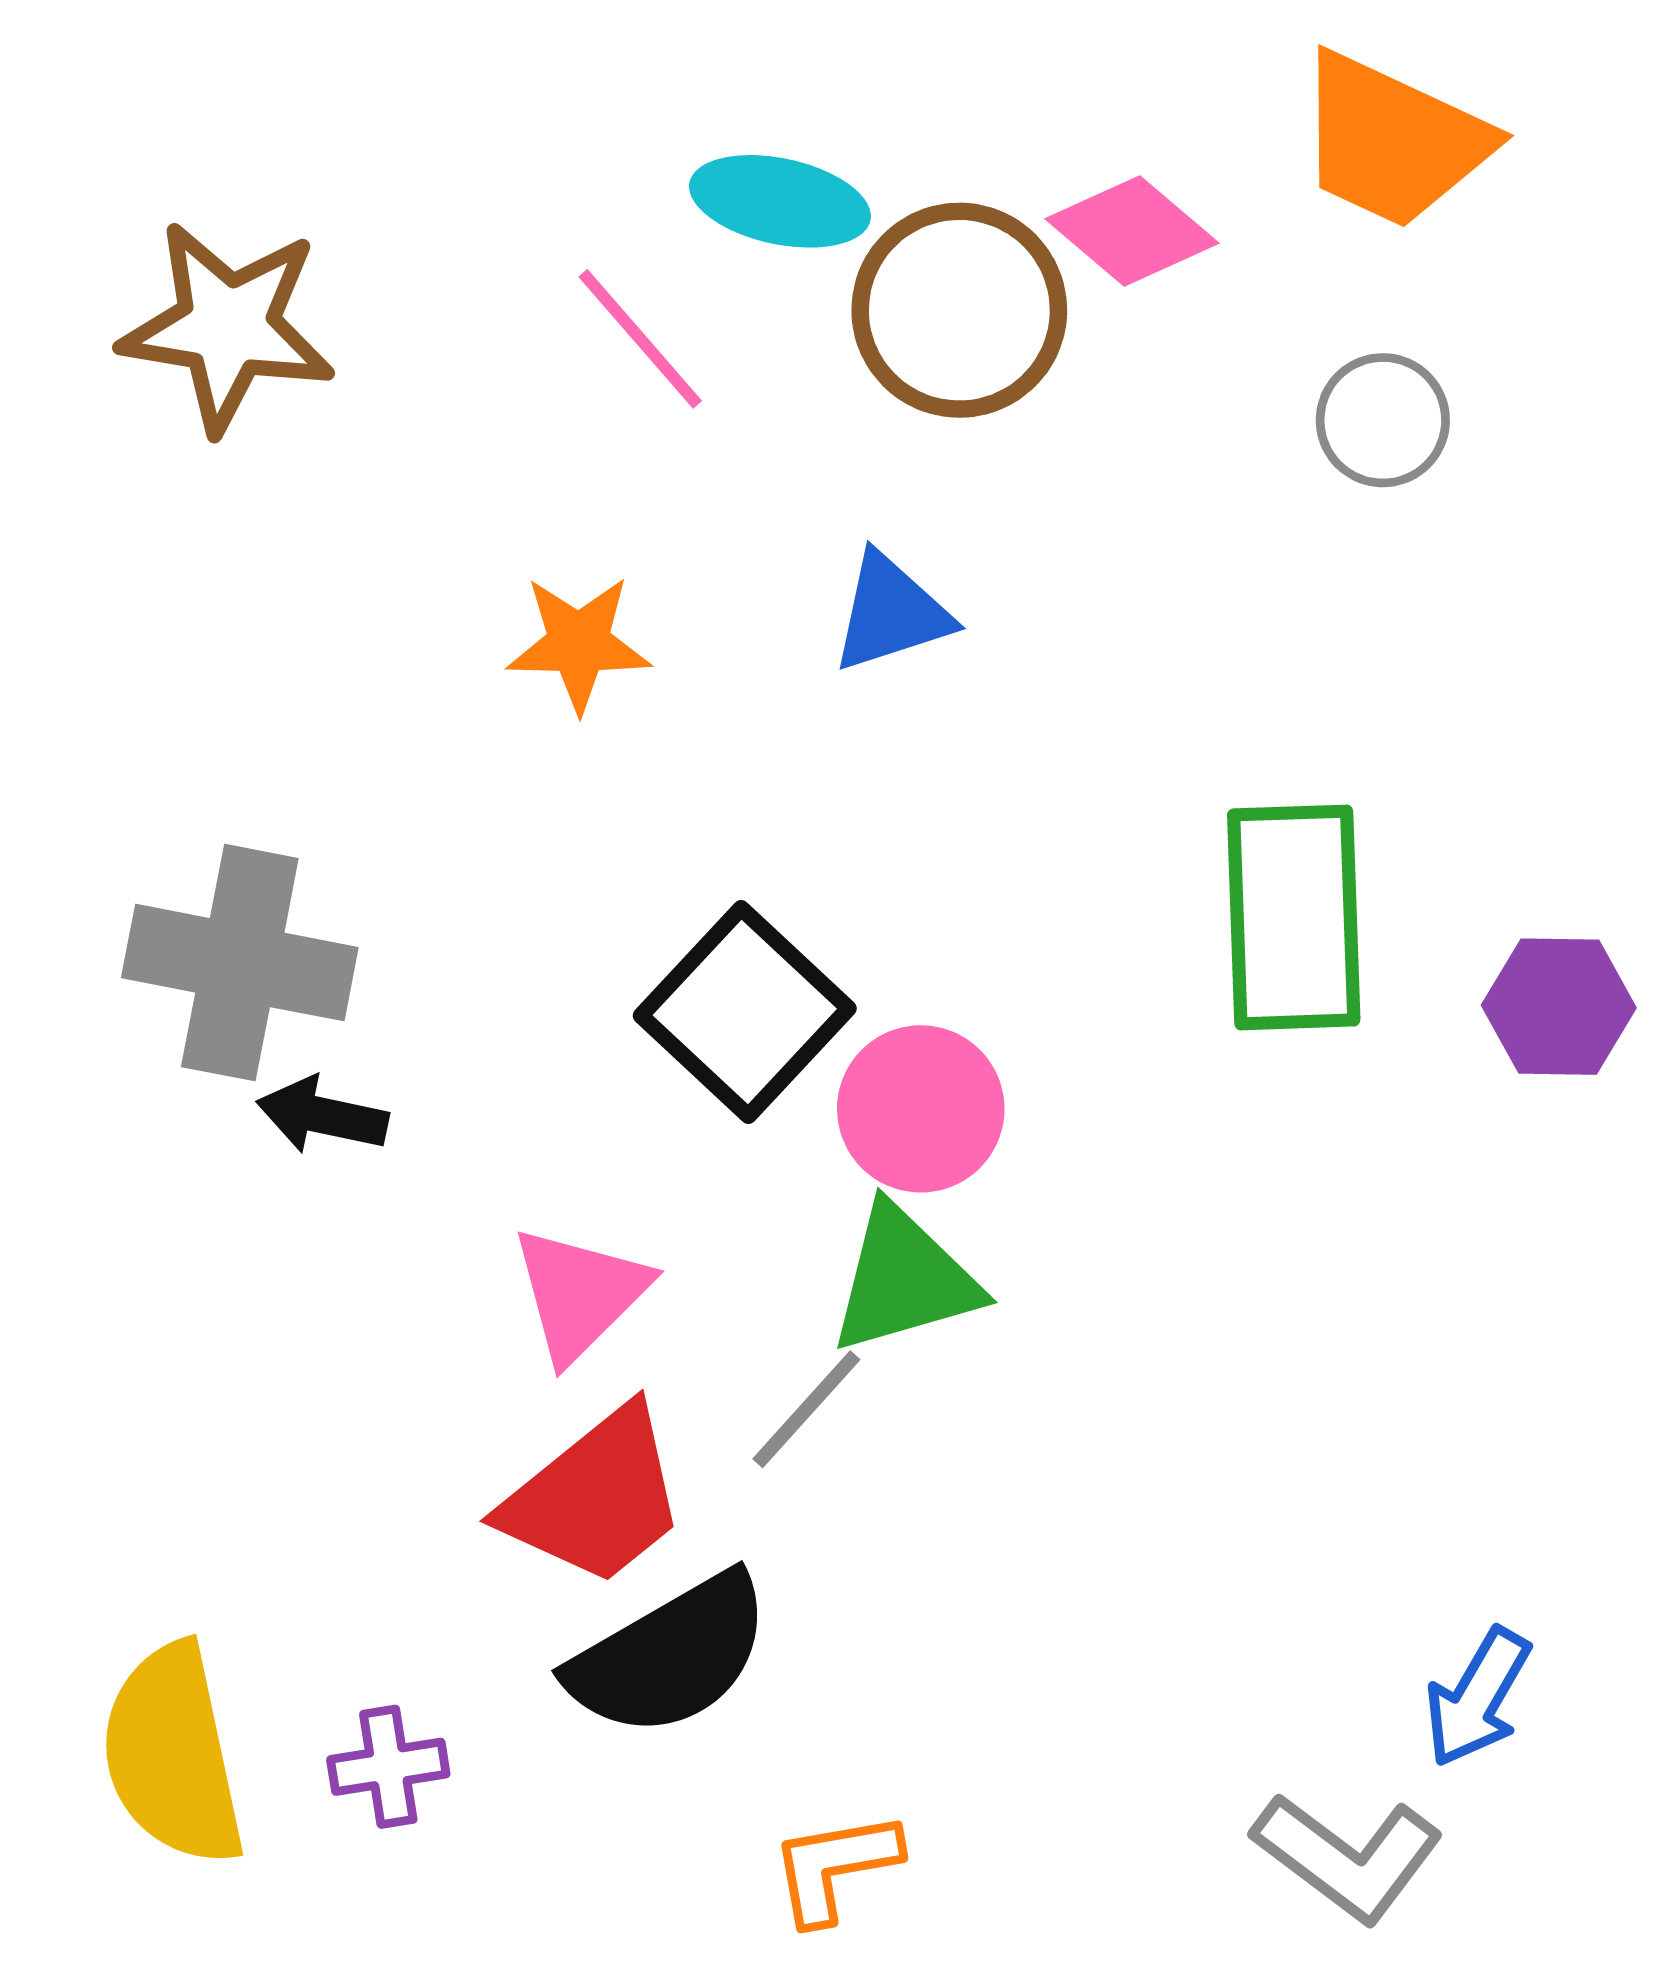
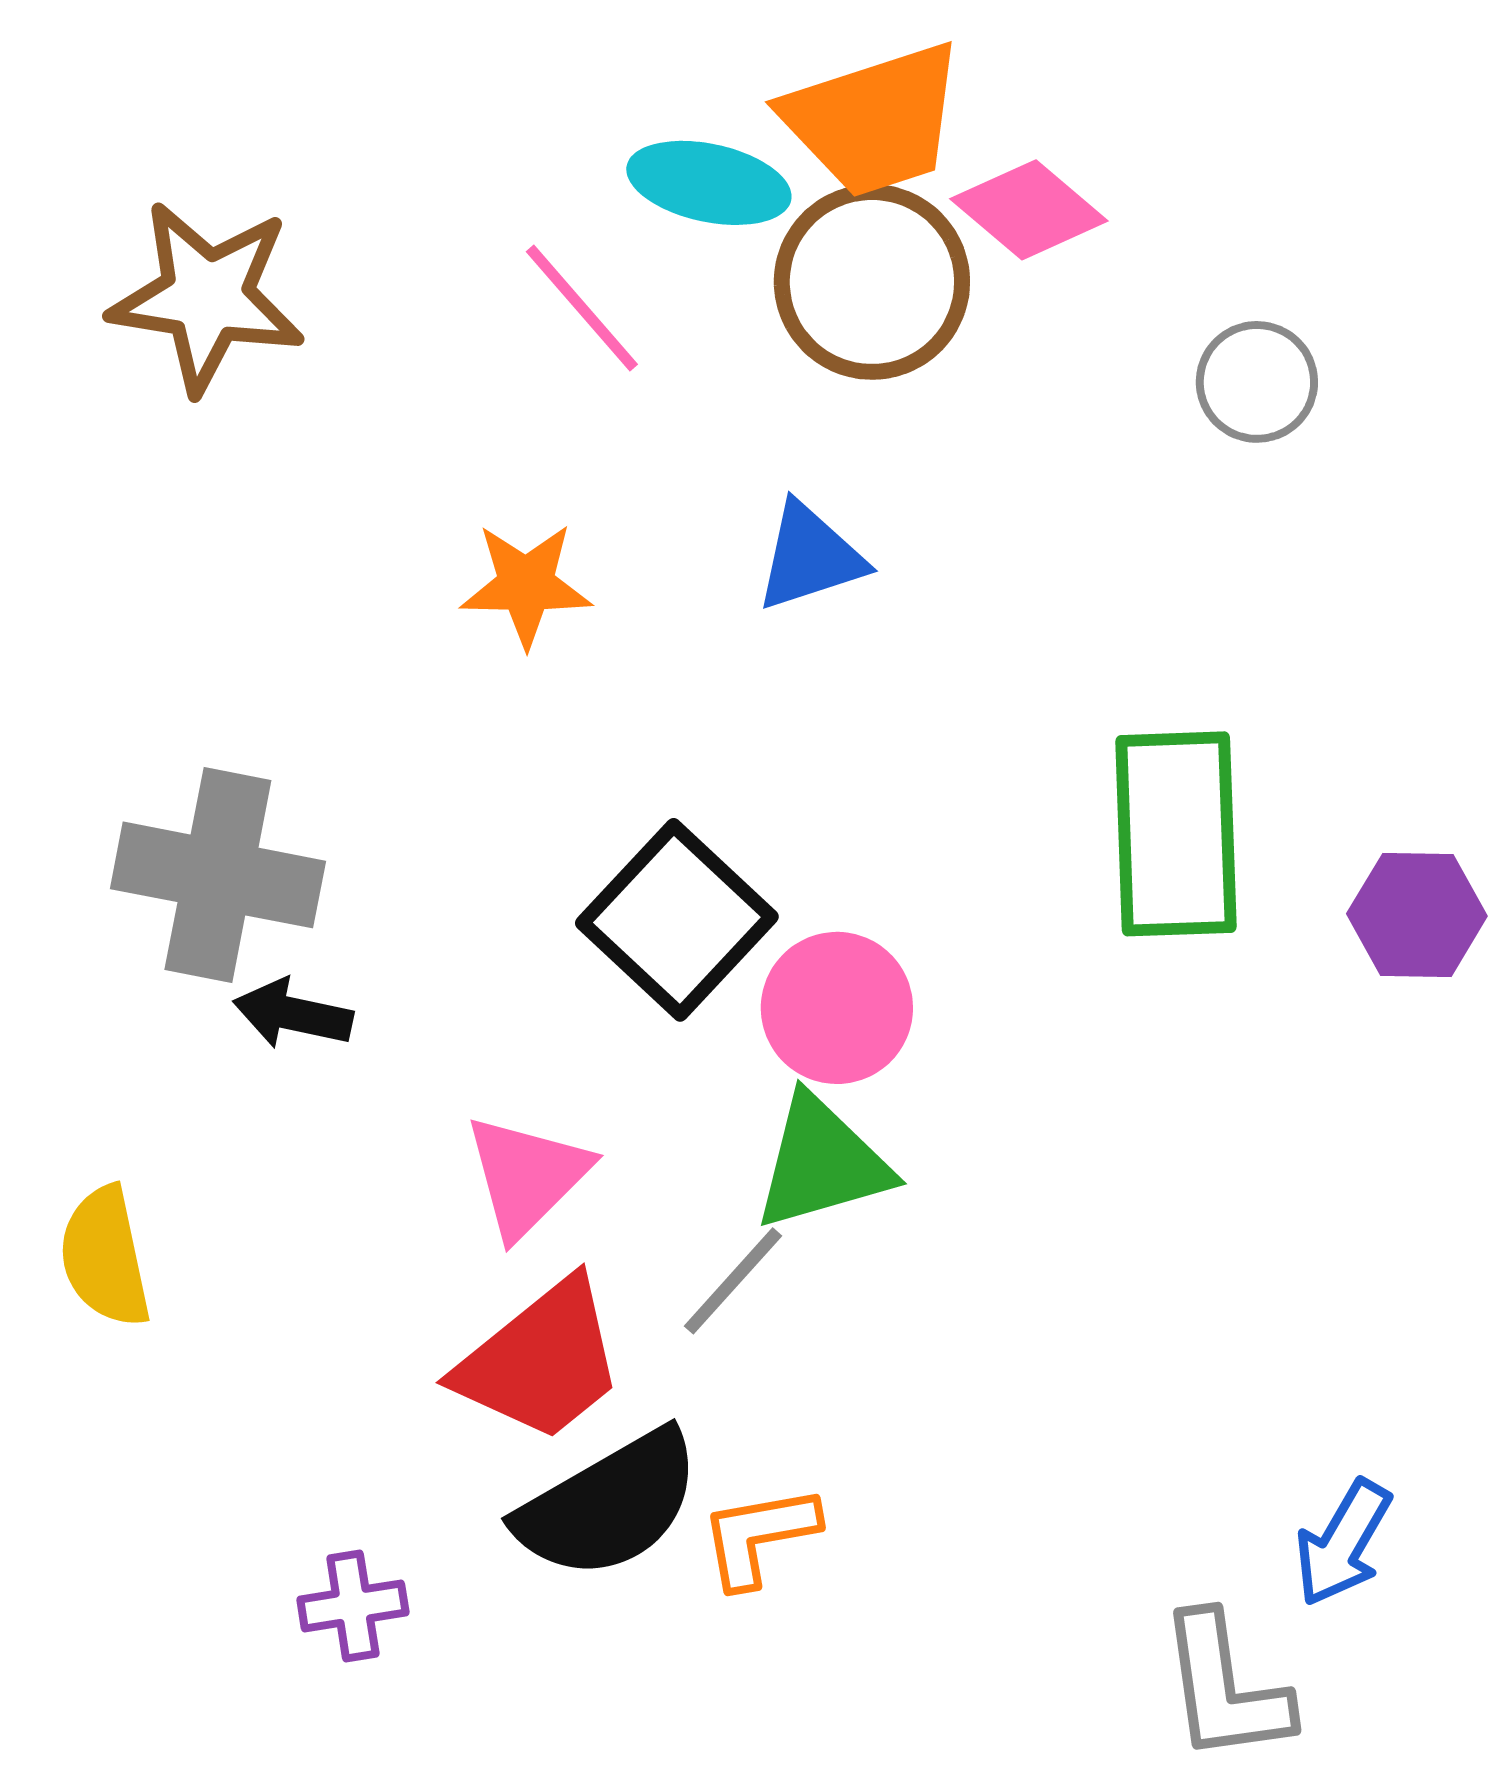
orange trapezoid: (1393, 141) -> (874, 120), moved, turned -43
yellow semicircle: (173, 1755) -> (105, 1257), moved, size x0.7
gray L-shape: (1348, 1857) -> (1225, 1688), turned 45
orange L-shape: (835, 1867) -> (759, 1536), moved

